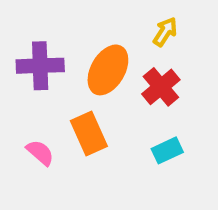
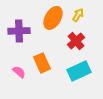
orange ellipse: (108, 70) -> (53, 18), moved
cyan rectangle: (167, 150) -> (79, 71), size x1.6

